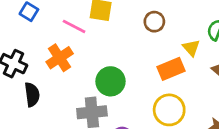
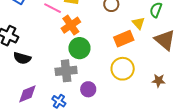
orange cross: (60, 58) -> (71, 25), moved
black semicircle: (32, 95) -> (22, 58), turned 114

